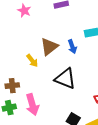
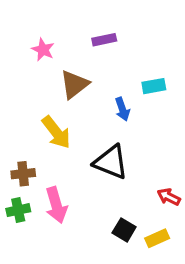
brown triangle: (49, 47) -> (74, 84), moved
yellow arrow: (32, 61) -> (56, 132), size x1.5

